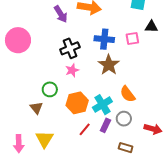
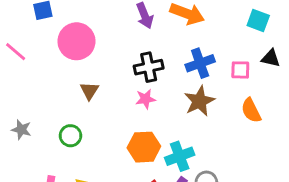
blue cross: (104, 39) -> (200, 63), turned -36
green circle: (50, 89) -> (70, 136), moved
orange semicircle: (128, 94) -> (251, 110), moved
brown triangle: (36, 108) -> (89, 91), moved

